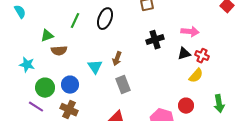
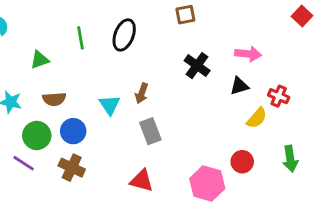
green line: (75, 21) -> (80, 38), turned -35
black cross: (155, 40) -> (197, 66), turned -36
brown semicircle: (59, 51) -> (54, 99), moved
red cross: (202, 56) -> (279, 96), moved

